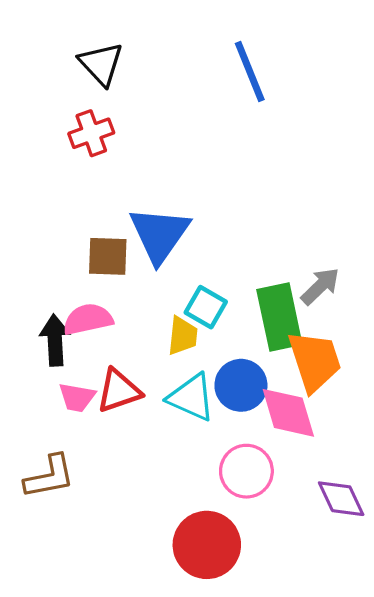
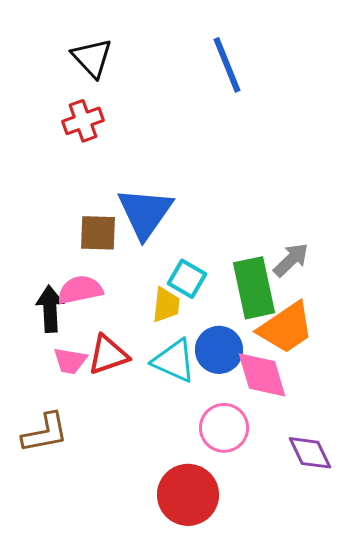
orange trapezoid: (315, 361) -> (286, 328), turned 74

